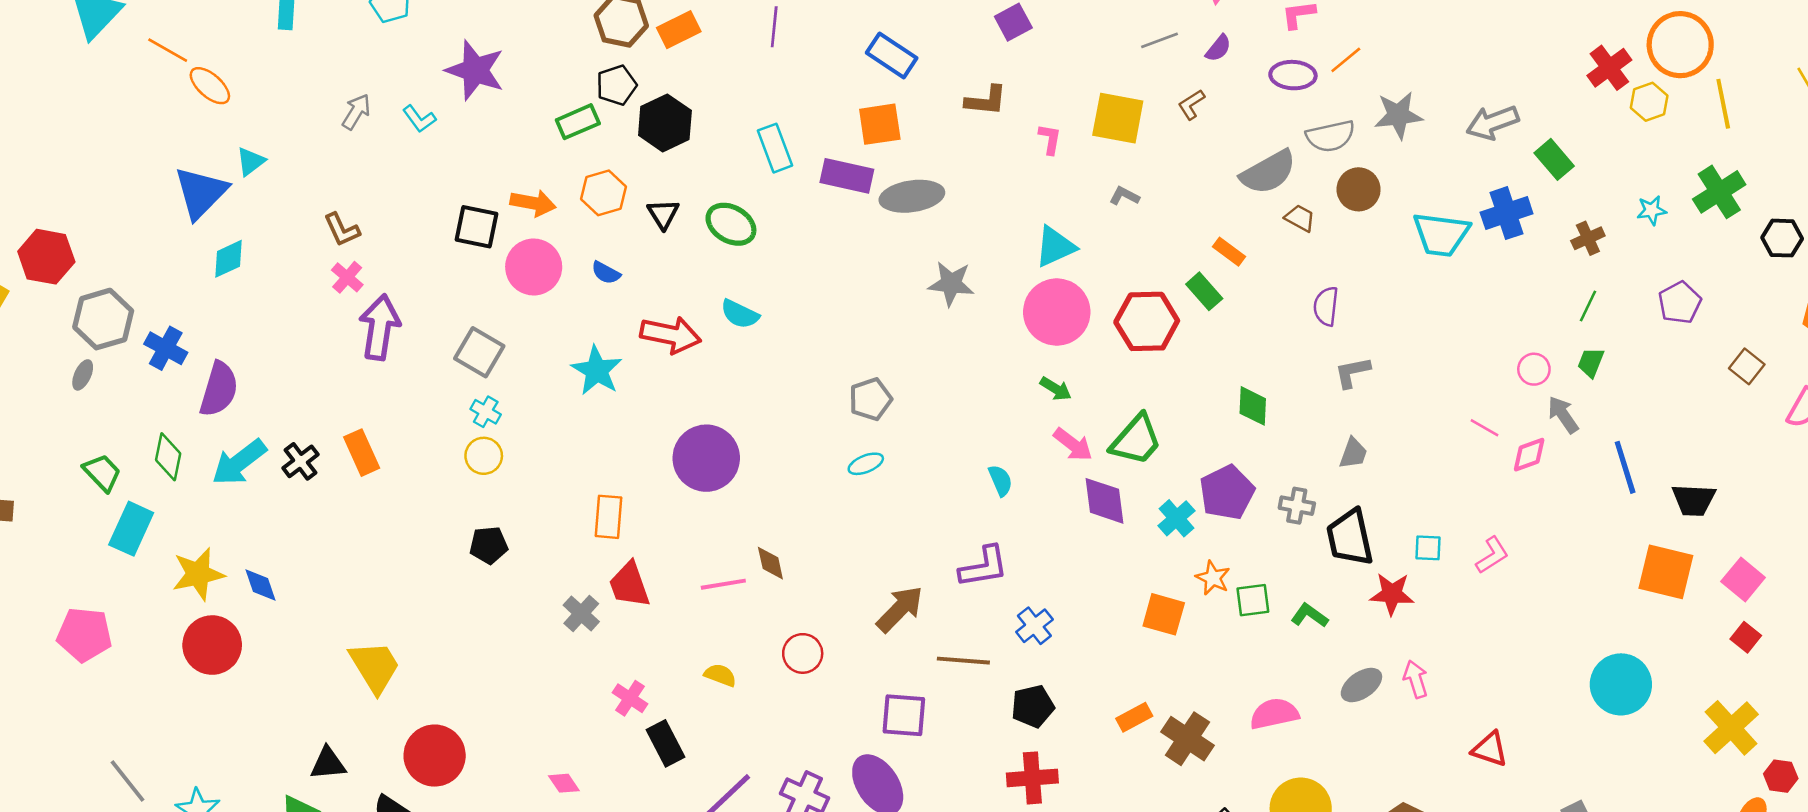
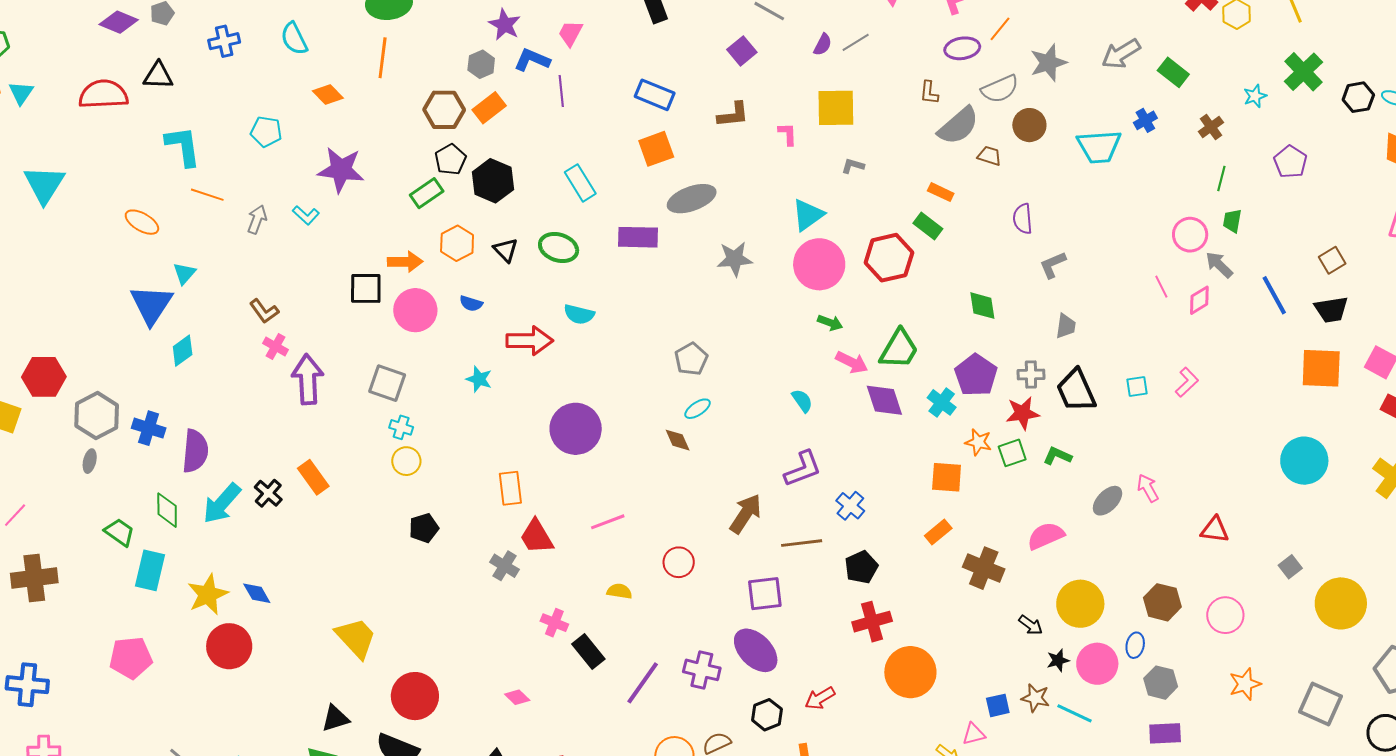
purple semicircle: (1218, 48) -> (823, 45), moved
orange line: (168, 50) -> (207, 195), moved
brown L-shape: (1191, 105) -> (929, 93), moved, turned -40
purple rectangle: (847, 176) -> (638, 237), moved
blue cross: (1507, 213) -> (1145, 120), size x0.6
brown square: (1747, 366) -> (1332, 260), moved, turned 32
pink circle: (1534, 369) -> (1190, 235), size x1.4
cyan star: (597, 371) -> (479, 379), size x0.7
pink line: (1484, 428) -> (1161, 287), turned 45
brown diamond: (770, 563) -> (678, 440), moved
red star: (1392, 594) -> (1023, 413), moved
orange rectangle: (1134, 717) -> (938, 532), moved

